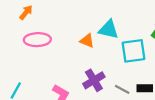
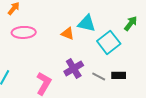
cyan square: (133, 51) -> (109, 42), turned -30

